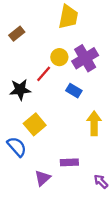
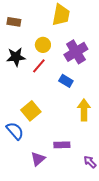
brown rectangle: (17, 34) -> (14, 22), moved, turned 48
yellow circle: (59, 57) -> (43, 45), moved
black star: (20, 90) -> (16, 57), moved

